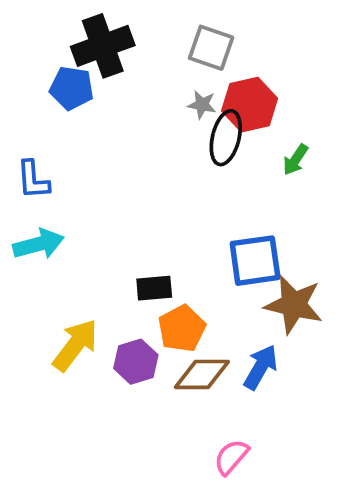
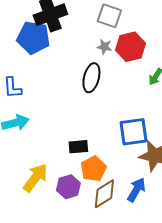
blue pentagon: (72, 88) -> (33, 38), size x1.4
black ellipse: (226, 138) -> (91, 78), moved
brown diamond: (202, 374) -> (104, 194), turned -32

